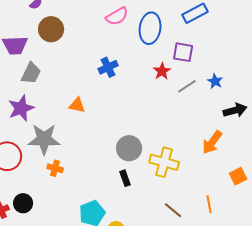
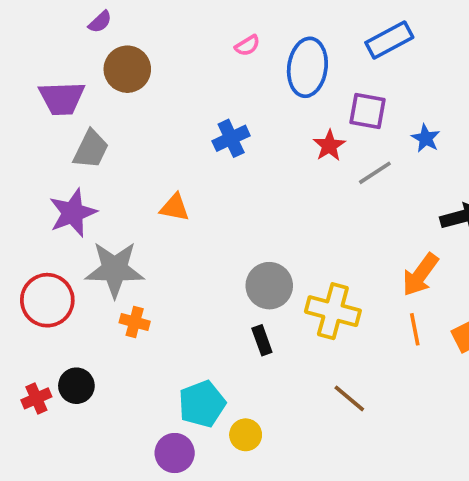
pink semicircle: (117, 16) -> (247, 45), size x0.6
blue star: (215, 81) -> (426, 138), moved
orange line: (209, 204) -> (415, 329), moved

